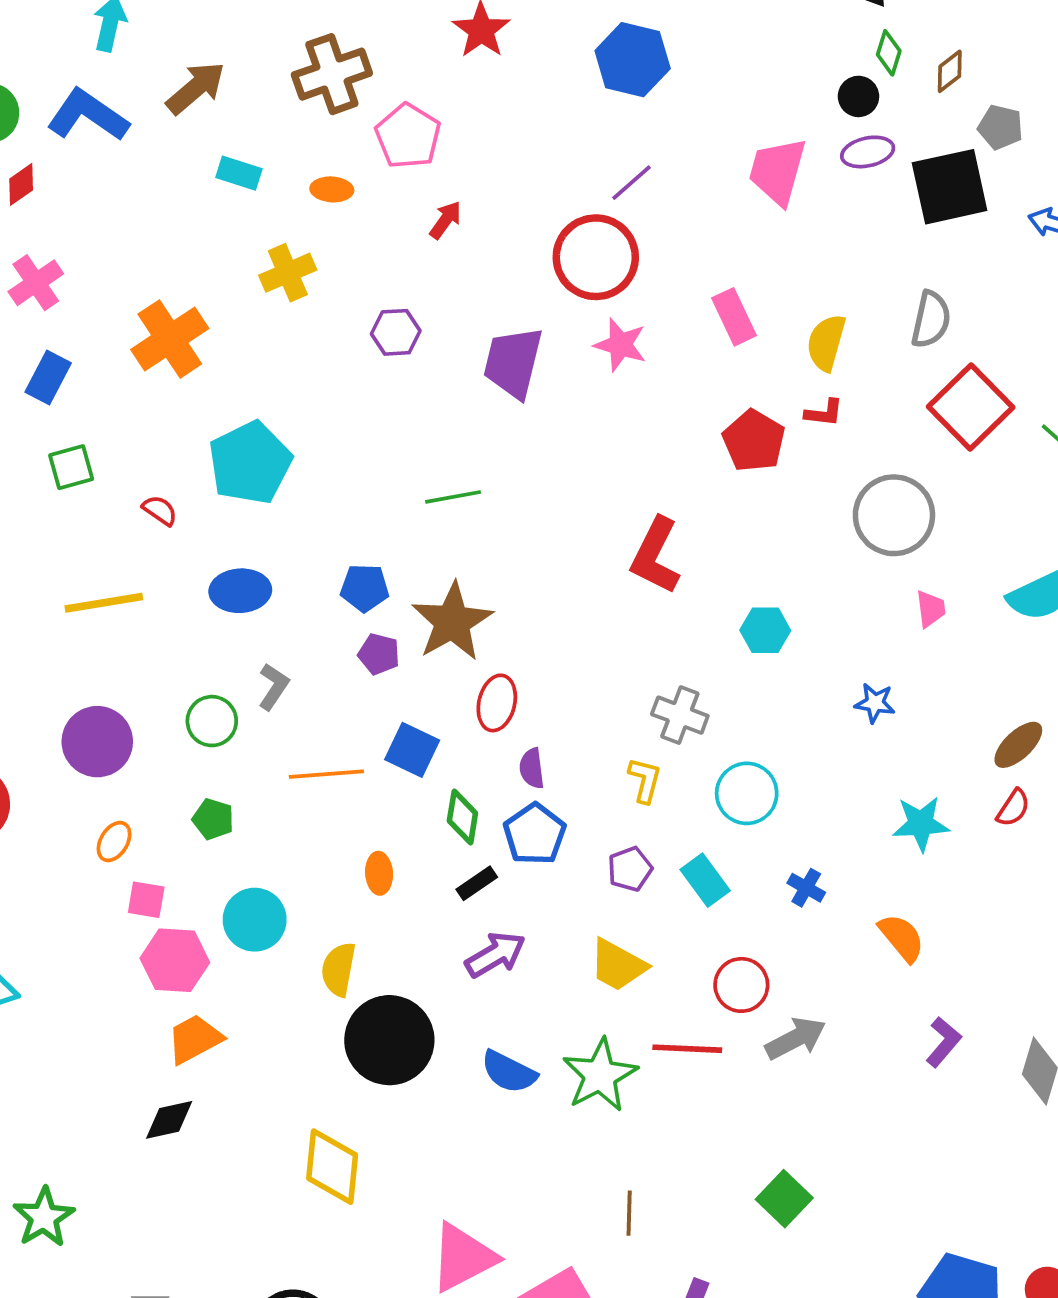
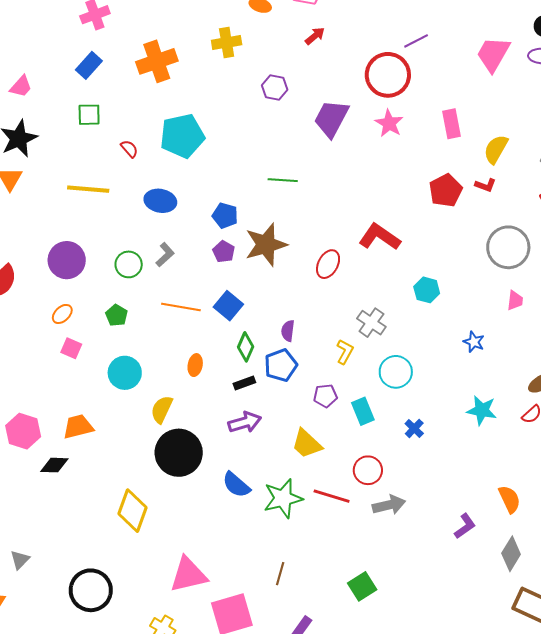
red L-shape: (655, 556) -> (380, 237), turned 84
red ellipse: (497, 703) -> (328, 264), moved
orange semicircle: (902, 938) -> (509, 499), moved
pink hexagon: (175, 960) -> (23, 431), moved

